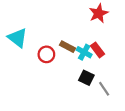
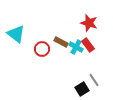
red star: (99, 13) -> (89, 23), moved, turned -30
black square: (86, 78) -> (82, 89), moved, turned 32

